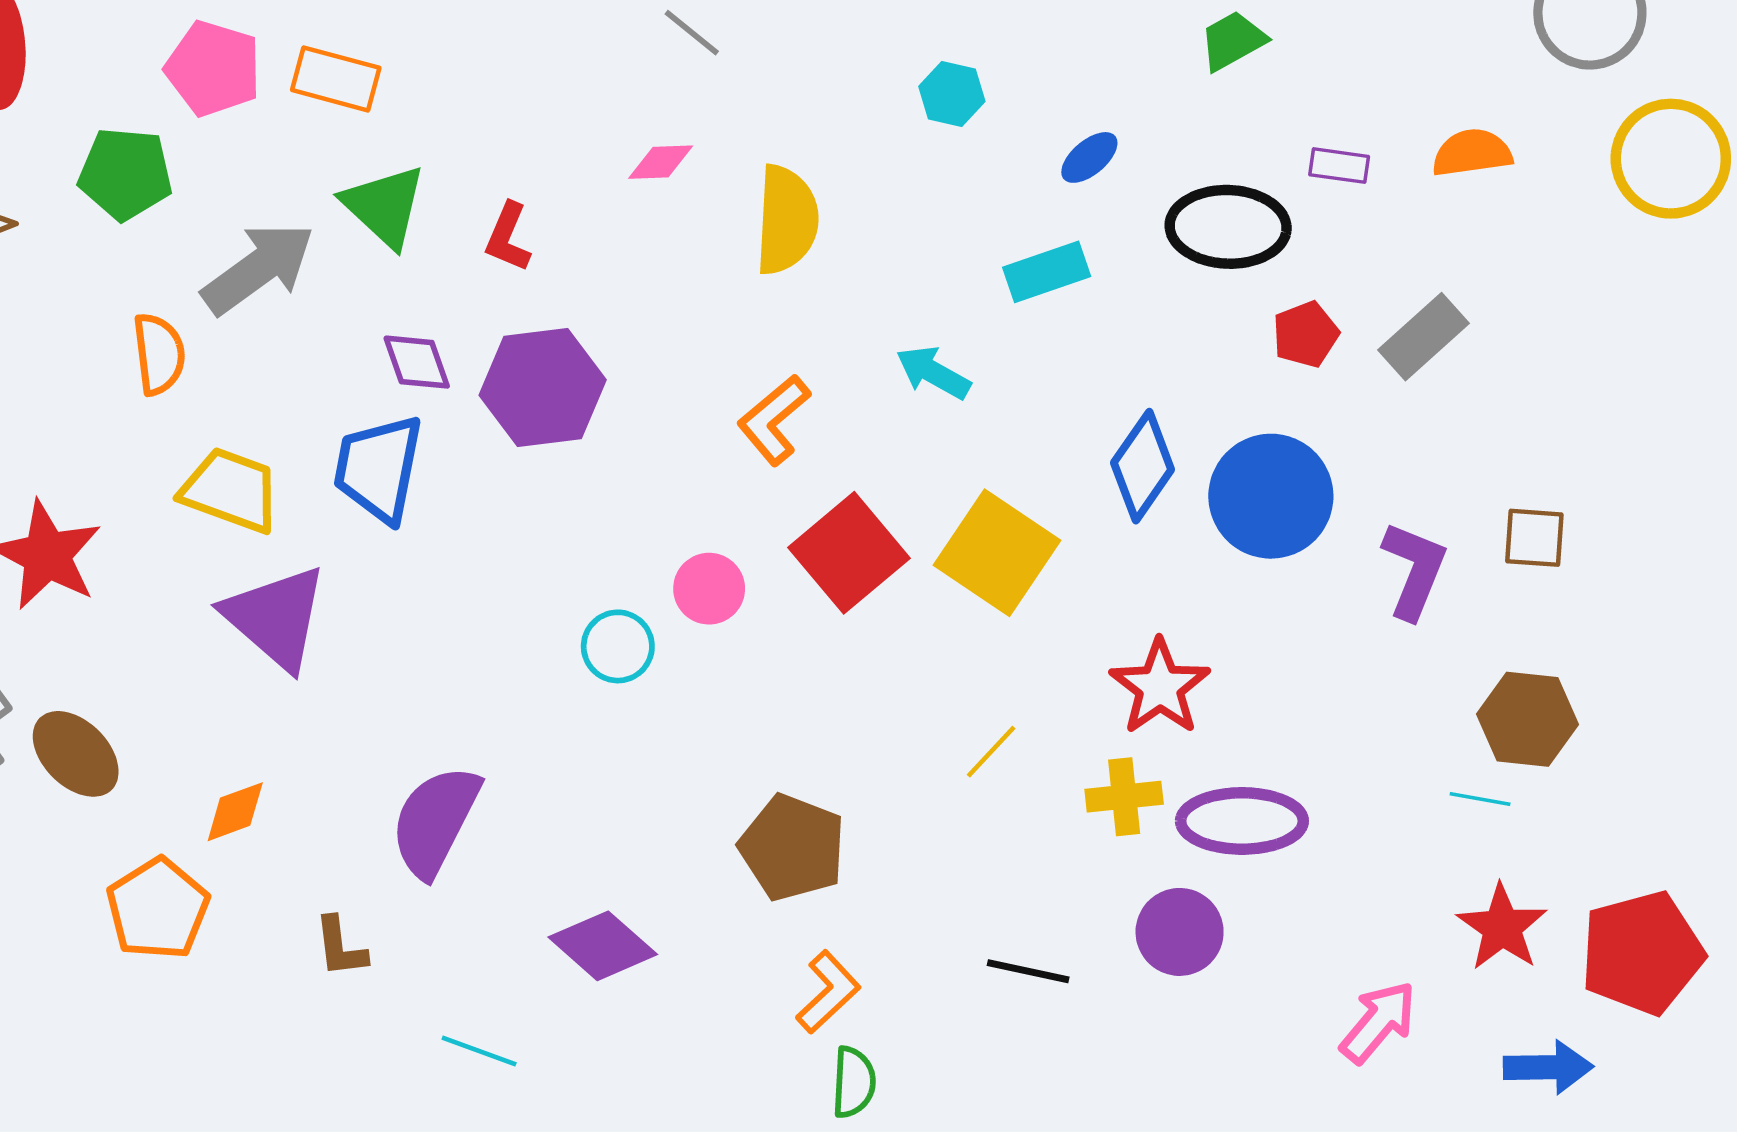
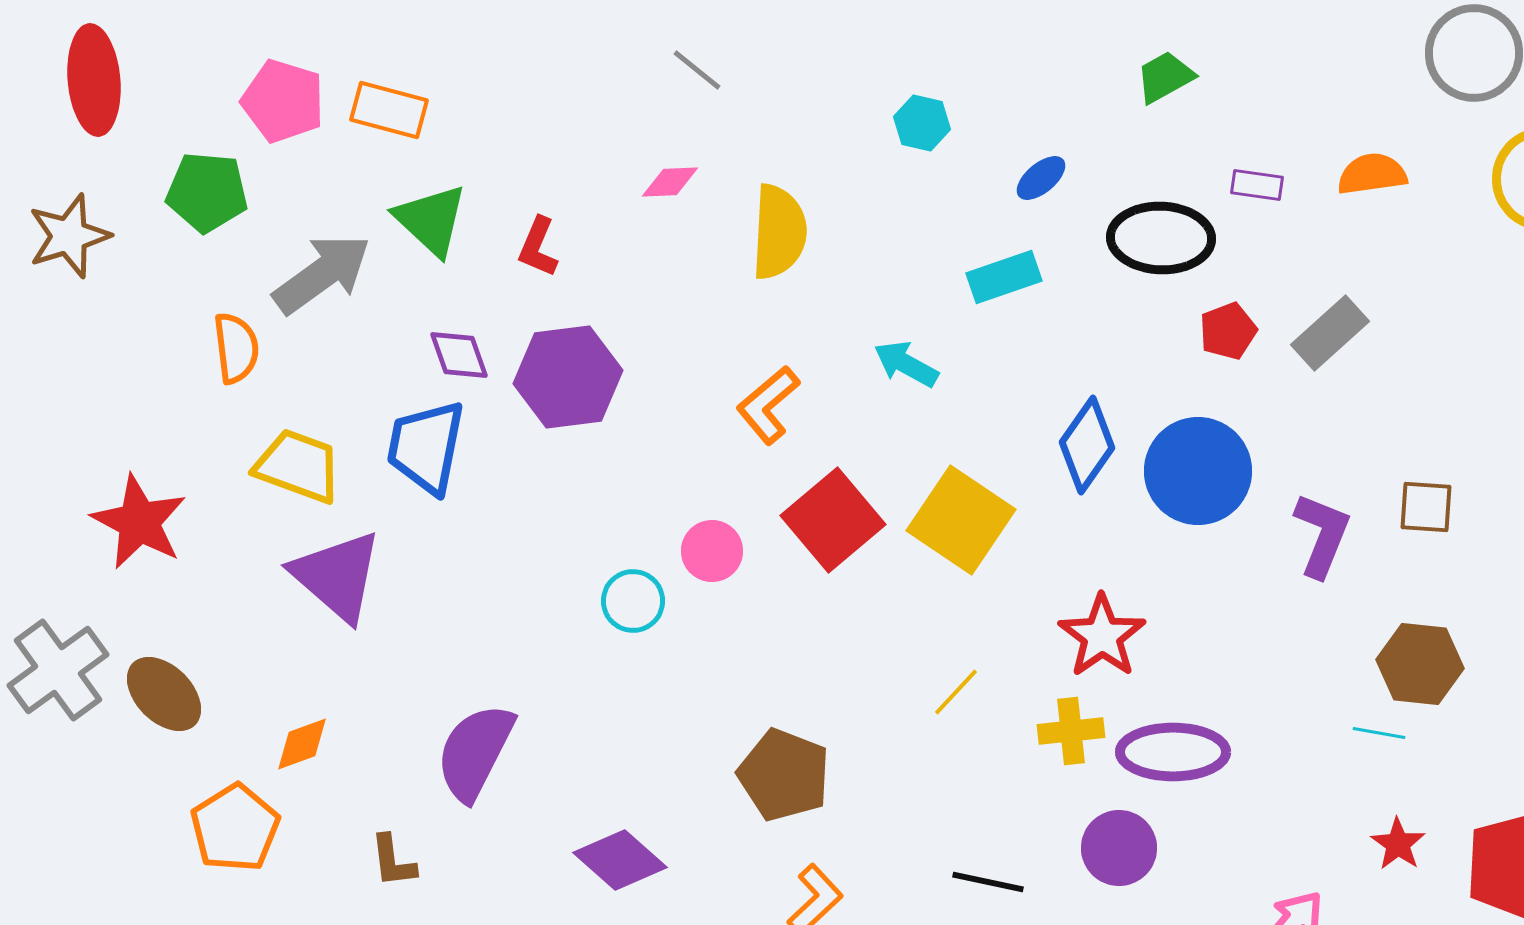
red star: (1502, 927) -> (1398, 844), size x0.7

